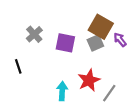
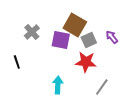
brown square: (101, 27) -> (75, 25), moved
red star: (89, 80) -> (86, 62), moved, turned 30

